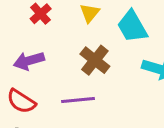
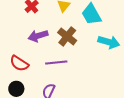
purple arrow: (29, 61) -> (38, 36), moved

